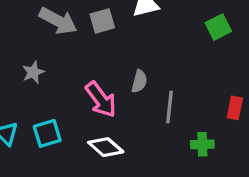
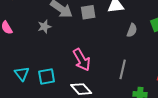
gray star: (33, 72) -> (44, 27), moved
gray semicircle: (139, 81) -> (132, 30), moved

